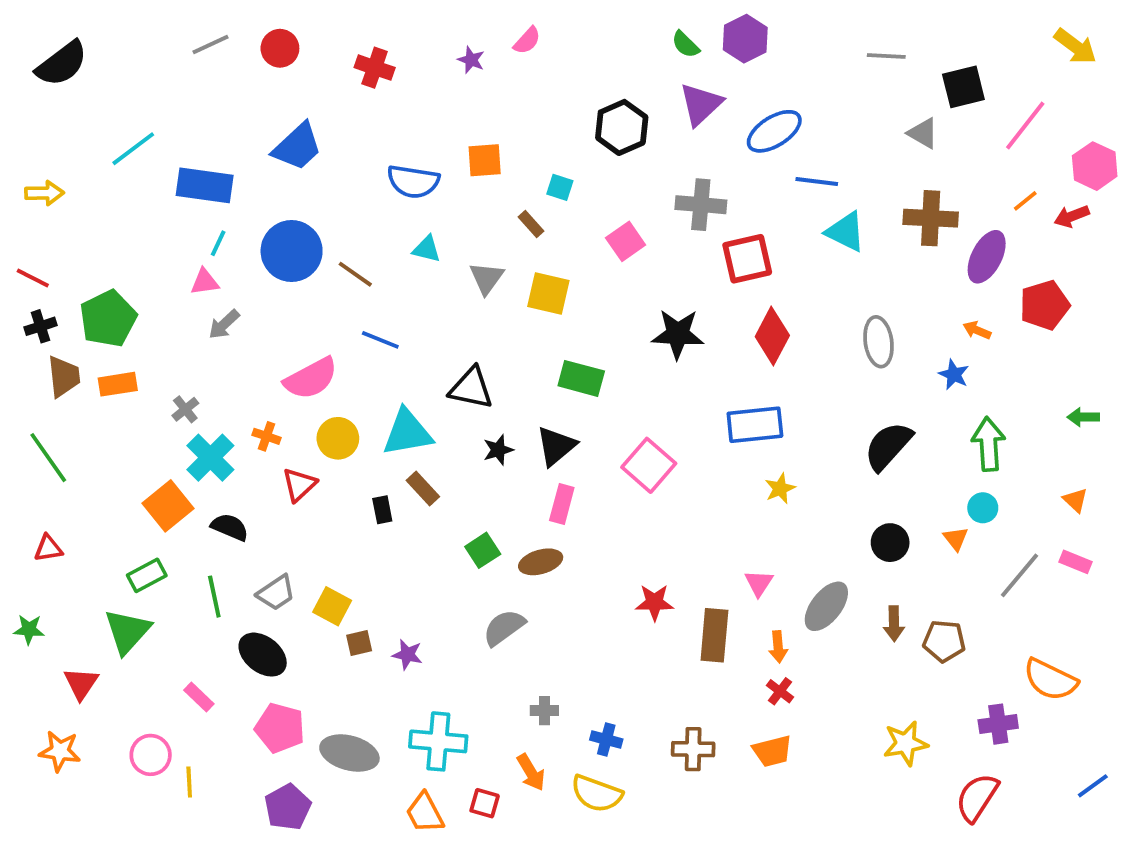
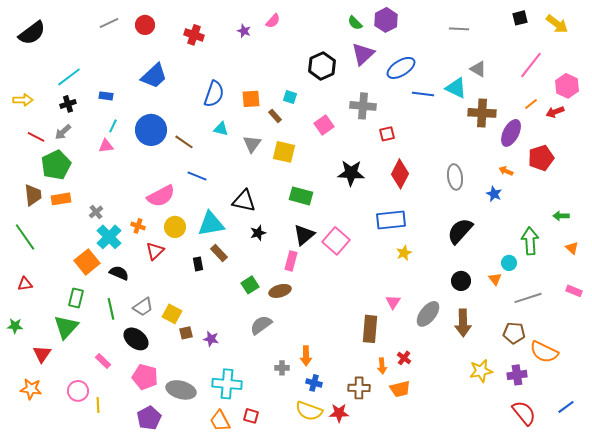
black square: (963, 87) -> (520, 18), moved, size x0.7
orange square: (485, 160) -> (251, 99), moved
blue semicircle: (413, 181) -> (214, 94), turned -80
blue rectangle: (205, 185) -> (106, 96), size x0.5
cyan triangle: (846, 232) -> (456, 88), moved
red square: (747, 259) -> (387, 134), size x0.6
red line: (33, 278) -> (36, 137), moved
gray arrow: (224, 324) -> (63, 132), moved
black cross: (41, 326) -> (68, 104), moved
green arrow: (989, 444) -> (530, 241), moved
black triangle: (556, 446) -> (304, 235), moved
orange triangle: (1075, 500) -> (572, 248), moved
pink rectangle: (1075, 562) -> (574, 291), moved
green rectangle: (147, 575) -> (76, 298), turned -48
gray line: (1019, 575) -> (528, 298), turned 32
red star: (655, 602) -> (339, 413), moved
brown arrow: (894, 624) -> (463, 323), size x1.5
brown pentagon: (944, 641) -> (514, 333), moved
orange arrow: (778, 647) -> (382, 366), moved
yellow star: (906, 743) -> (481, 371), moved
orange arrow: (531, 772) -> (306, 356), moved, turned 30
red semicircle: (977, 797) -> (524, 413), moved, turned 108

